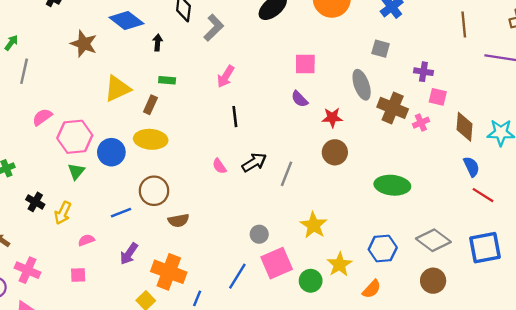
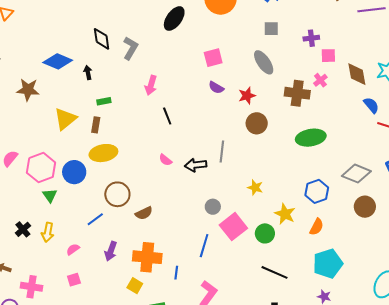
brown cross: (393, 108) -> (297, 93), moved
black arrow: (254, 162) -> (196, 165), moved, turned -140
black cross: (35, 202) -> (23, 229), turned 35
yellow star: (314, 225) -> (255, 187), size x0.7

